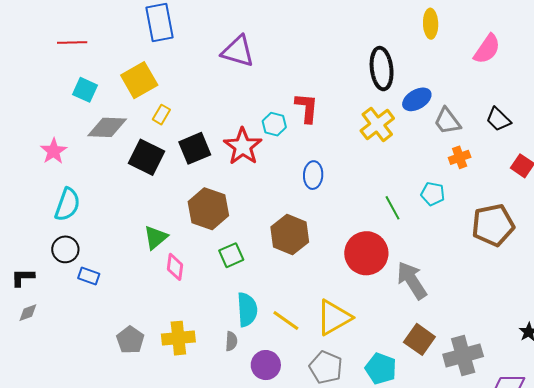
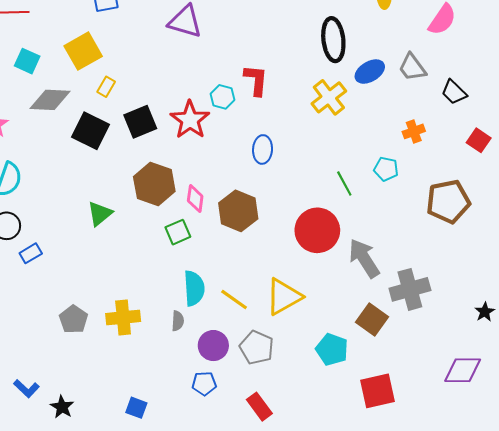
gray trapezoid: (447, 121) -> (412, 67), moved
pink diamond: (175, 267) -> (195, 198), moved
blue rectangle: (89, 276) -> (31, 253), turned -50
gray cross: (463, 355) -> (410, 289), moved
gray pentagon: (326, 367) -> (257, 348), moved

